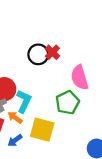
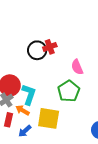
red cross: (52, 52) -> (50, 47), turned 32
pink semicircle: (80, 78) -> (77, 67), size x0.7

